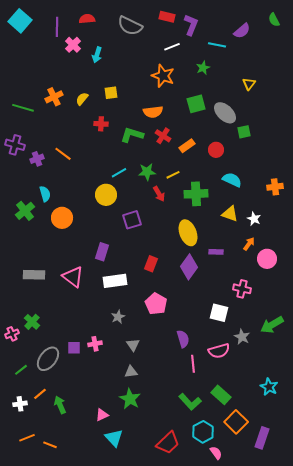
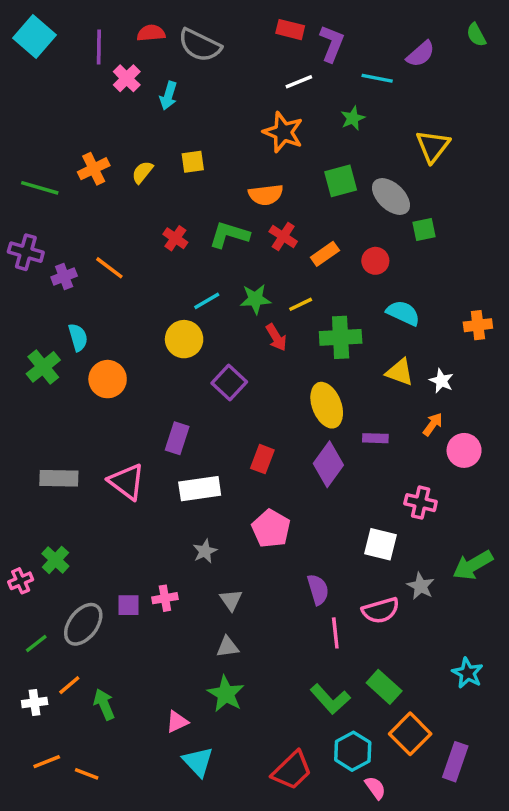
gray semicircle: (130, 26) -> (200, 45), moved
yellow triangle: (249, 84) -> (433, 146), size x1.5
red cross: (101, 124) -> (175, 238), moved, turned 32
purple square: (132, 220) -> (229, 383), turned -30

